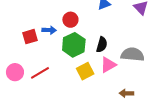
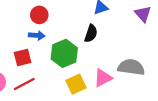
red circle: (70, 20) -> (39, 15), moved
red square: (30, 37) -> (23, 57), moved
black semicircle: (102, 45) -> (91, 33), moved

